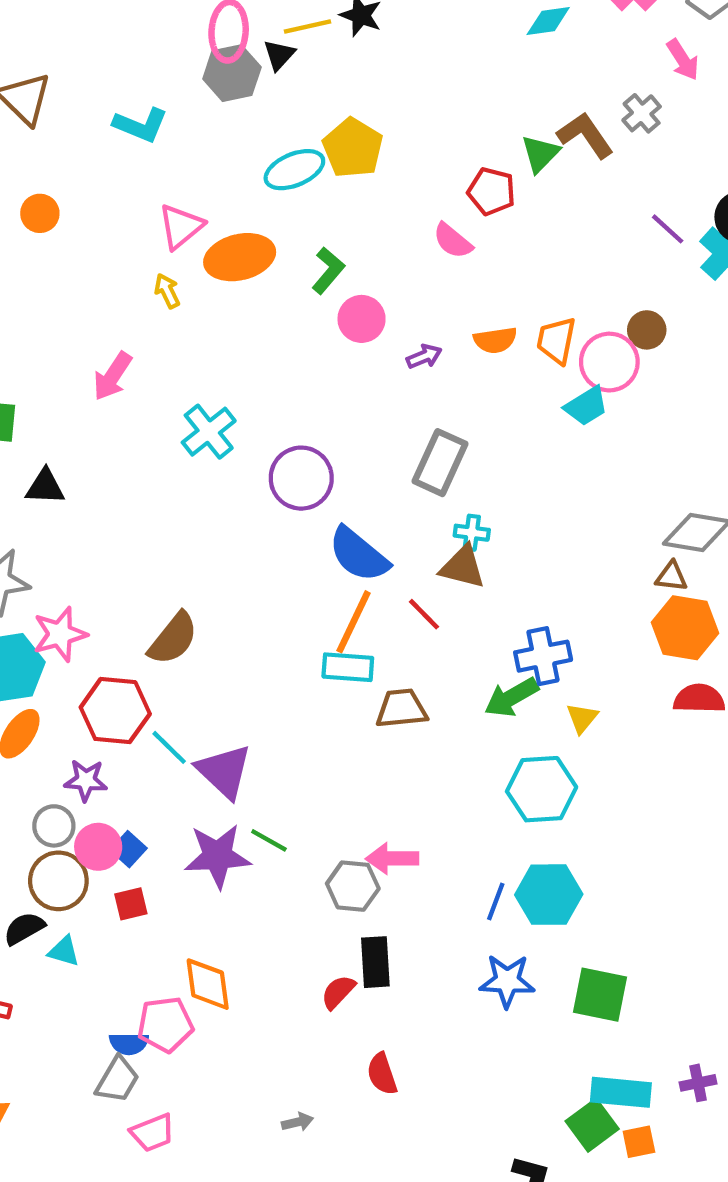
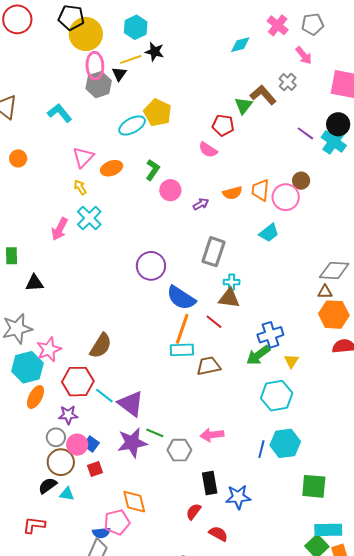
cyan L-shape: (141, 125) -> (60, 113), turned -145
orange ellipse: (240, 257) -> (112, 168), size x0.7
cyan trapezoid: (586, 406) -> (269, 233), moved
cyan cross: (209, 432) -> (89, 218), moved
gray hexagon: (353, 886) -> (179, 450), moved
blue star: (507, 981) -> (238, 497), moved
red semicircle: (338, 992) -> (194, 512), moved
red semicircle: (382, 1074) -> (218, 534), turned 144

